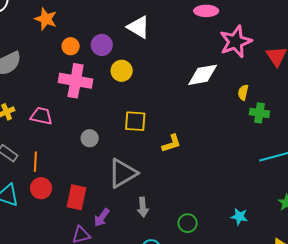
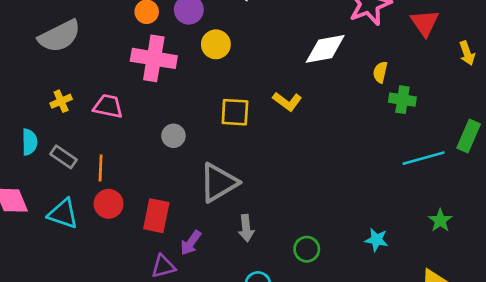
yellow L-shape: (171, 143) -> (287, 101), moved, turned 55

